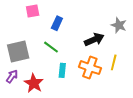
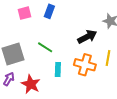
blue rectangle: (57, 23) -> (49, 11), moved

